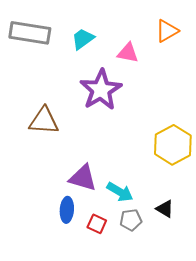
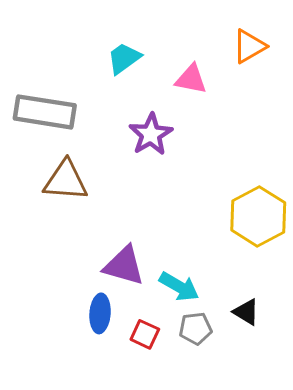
gray rectangle: (30, 33) -> (45, 112), moved
purple star: (101, 90) -> (151, 134), size x0.7

